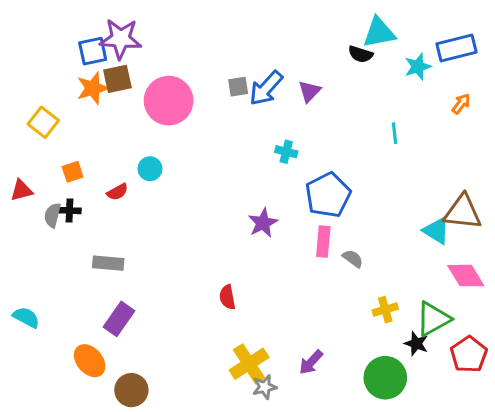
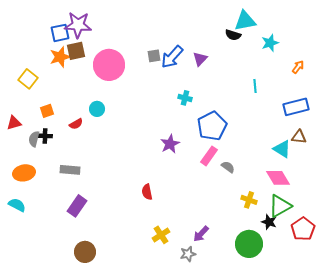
blue rectangle: (456, 48) -> (296, 107), moved
brown triangle: (463, 212) -> (299, 137), size x0.6
pink rectangle: (323, 241) -> (209, 156), turned 30
pink diamond: (466, 276) -> (278, 178), moved
yellow cross: (385, 310) -> (249, 200), turned 35
orange ellipse: (90, 361) -> (24, 173), moved, turned -60
yellow cross: (249, 364) -> (161, 235), size x0.7
gray star: (265, 387) -> (188, 254), moved

